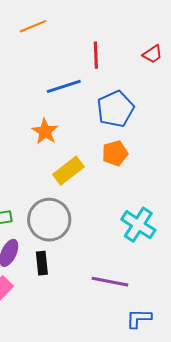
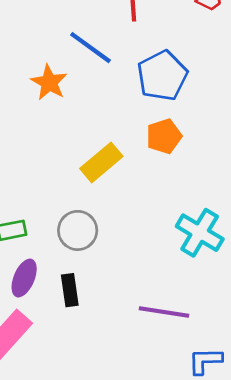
blue line: (64, 86) -> (91, 48), turned 56
orange star: (45, 131) -> (49, 82), moved
gray circle: (49, 220) -> (78, 230), size x0.7

